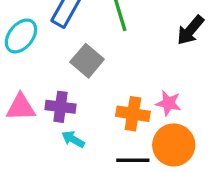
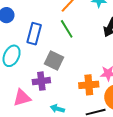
purple cross: (61, 107) -> (41, 81), moved

